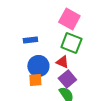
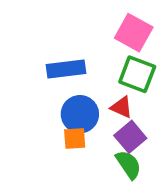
blue rectangle: (30, 40) -> (66, 69), size x1.5

